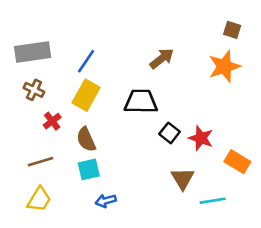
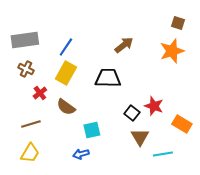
black square: (170, 133) -> (132, 113), moved
brown semicircle: (86, 139) -> (66, 107), turned -30
cyan square: (89, 169) -> (92, 130), moved

